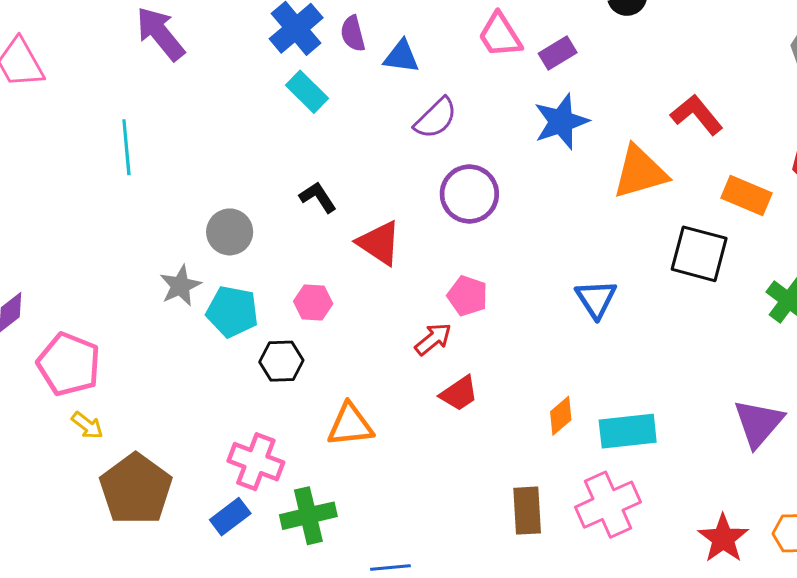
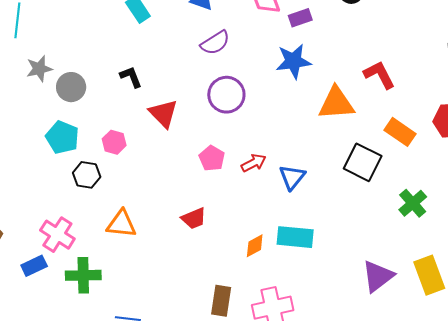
gray star: (180, 286) -> (39, 69), moved
red arrow: (433, 339) -> (254, 163), moved
cyan rectangle: (628, 431) -> (295, 237), moved

